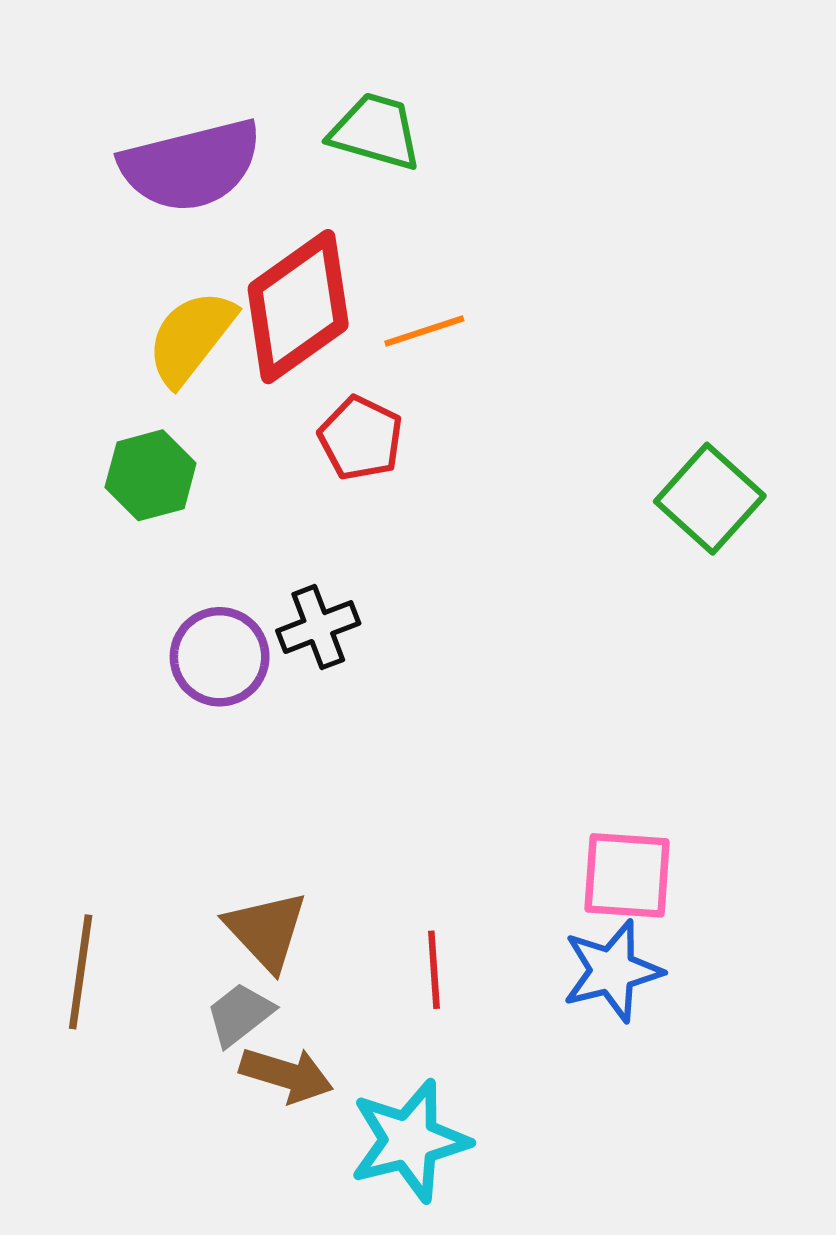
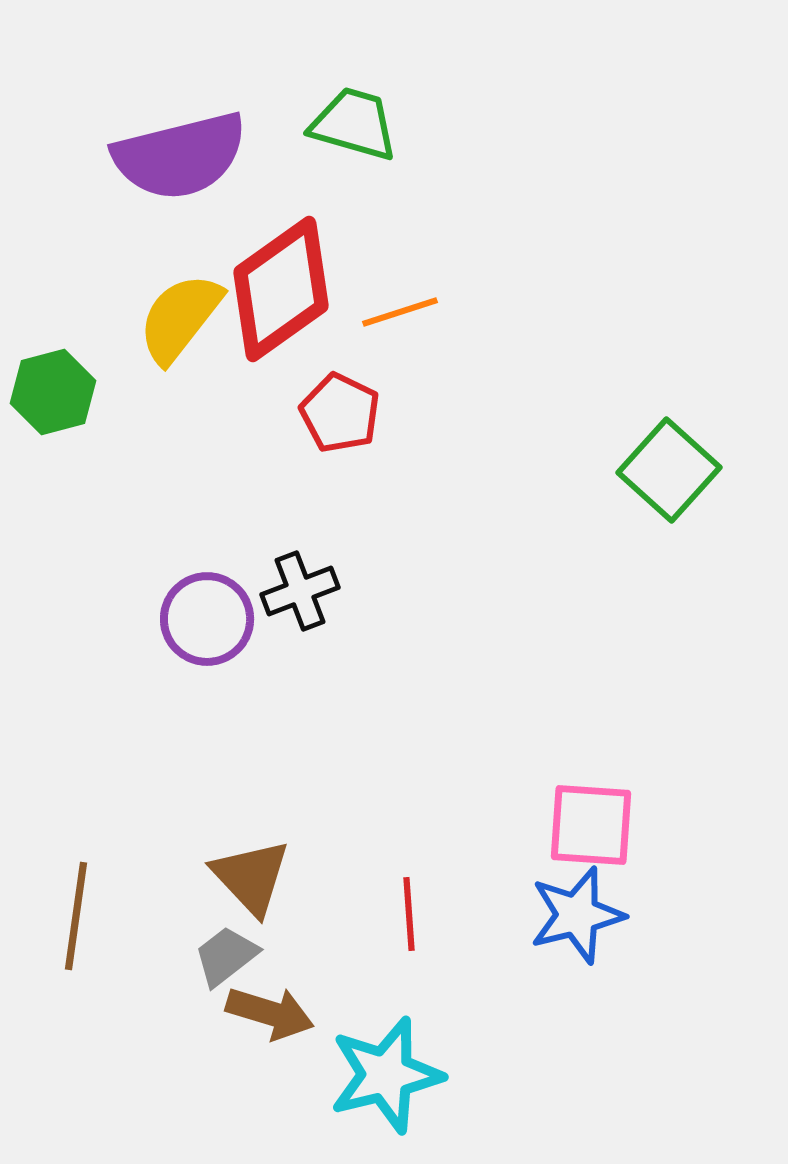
green hexagon: (151, 475) -> (53, 392), moved

